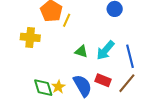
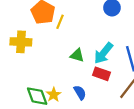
red rectangle: (103, 80) -> (101, 74), moved
blue semicircle: (83, 86) -> (80, 93), size x0.6

